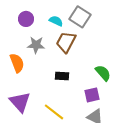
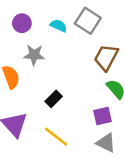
brown trapezoid: (66, 42) -> (106, 57), moved
black rectangle: (62, 76) -> (54, 99), moved, turned -48

